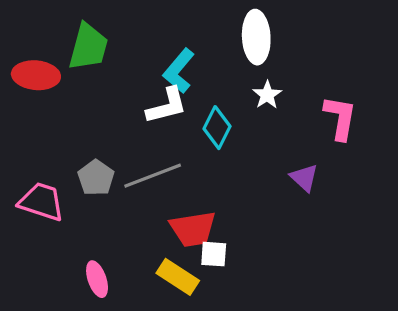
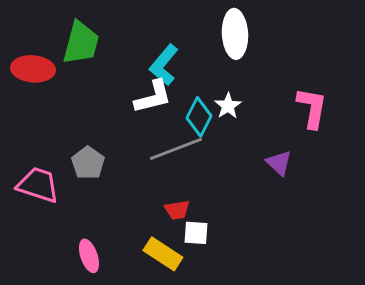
white star: (267, 95) -> (228, 106), moved
gray line: (153, 176) -> (176, 149), moved
red trapezoid: (193, 229) -> (177, 210), size x0.6

